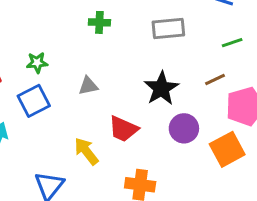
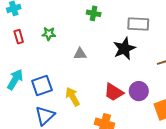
black star: (161, 88) -> (124, 48), moved
blue square: (34, 101) -> (42, 85), moved
red trapezoid: (123, 129) -> (114, 92), moved

